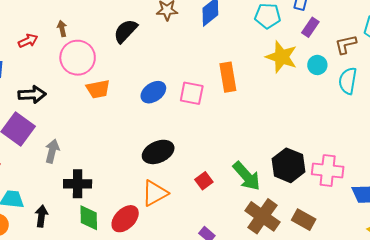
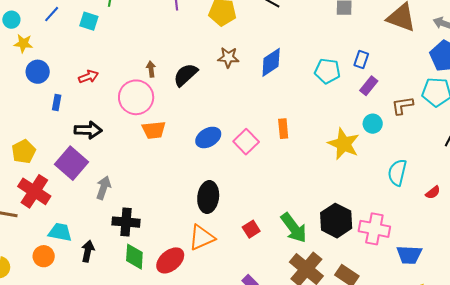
brown arrow: (62, 29) -> (151, 69), moved
yellow star: (281, 57) -> (344, 144), moved
orange rectangle: (228, 77) -> (283, 129), size x0.7
cyan semicircle: (348, 81) -> (397, 172), moved
pink square: (192, 93) -> (246, 142), turned 30
black ellipse: (158, 152) -> (208, 197), turned -64

